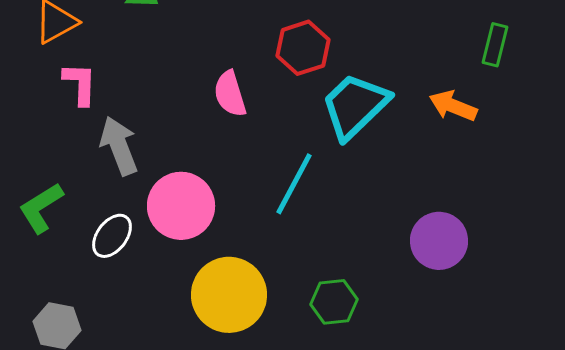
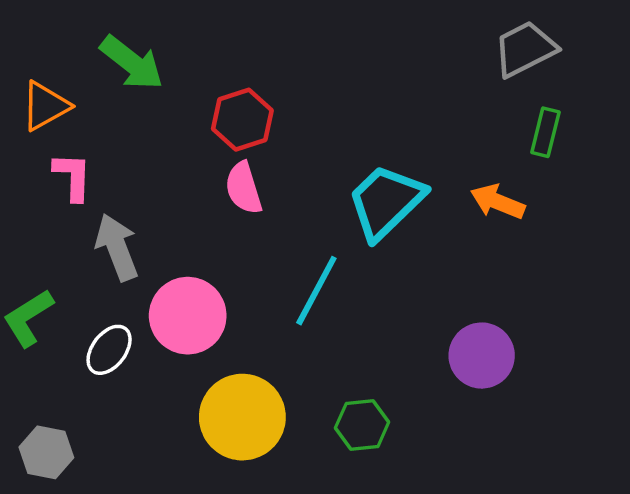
red hexagon: (303, 48) -> (242, 120), moved

